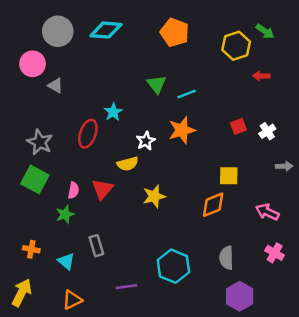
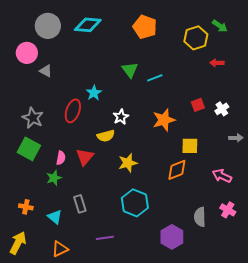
orange star: (182, 130) -> (164, 120), moved
gray semicircle: (226, 258) -> (200, 217), moved
cyan hexagon: (173, 266) -> (135, 203), moved
purple hexagon: (240, 296) -> (172, 237), moved

